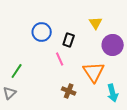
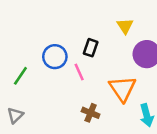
blue circle: (42, 32) -> (55, 57), moved
green line: (17, 71) -> (20, 76), moved

